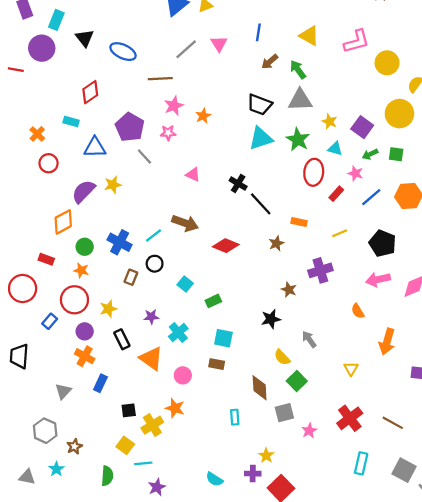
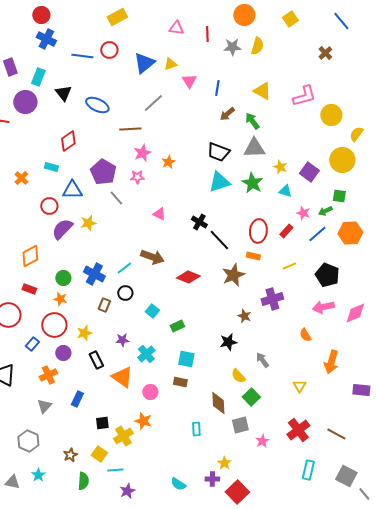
pink triangle: (219, 44) -> (189, 81), moved
green arrow: (370, 154) -> (325, 211), moved
red circle: (49, 163) -> (49, 206), moved
red ellipse: (314, 172) -> (258, 231), moved
orange diamond: (63, 222) -> (30, 256), moved
brown star: (276, 243) -> (233, 275), size x1.6
orange cross: (85, 356) -> (48, 375), moved, turned 36
brown star: (74, 446) -> (70, 455), moved

